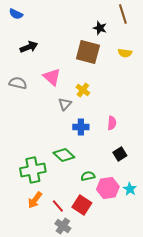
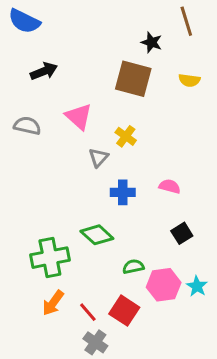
blue semicircle: (16, 14) -> (24, 21), size x1.5
pink semicircle: (112, 123) -> (170, 186), turned -80

